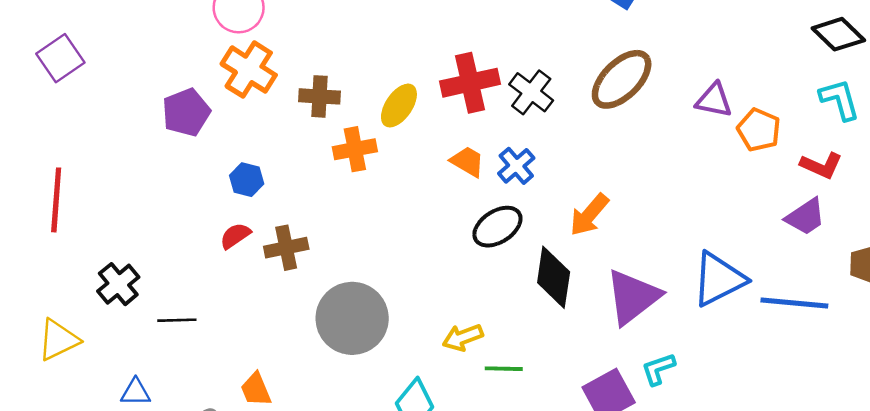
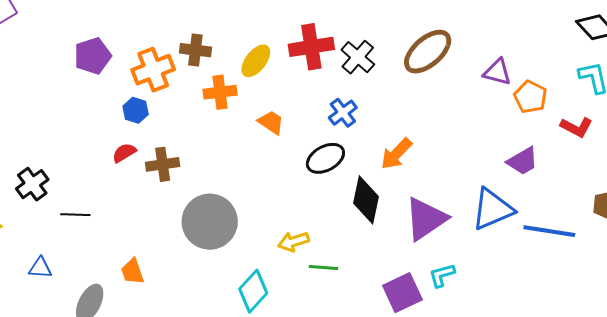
orange cross: (249, 69) -> (153, 70), moved, turned 33
orange trapezoid: (467, 162) -> (271, 122), moved
purple trapezoid: (805, 217) -> (523, 161), moved

